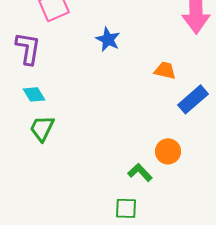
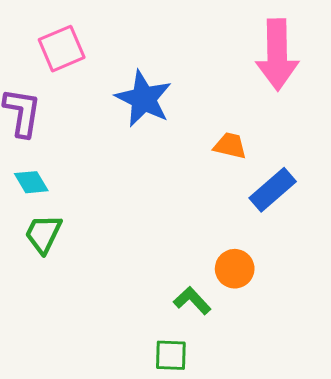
blue star: (108, 39) -> (144, 99), size x1.5

